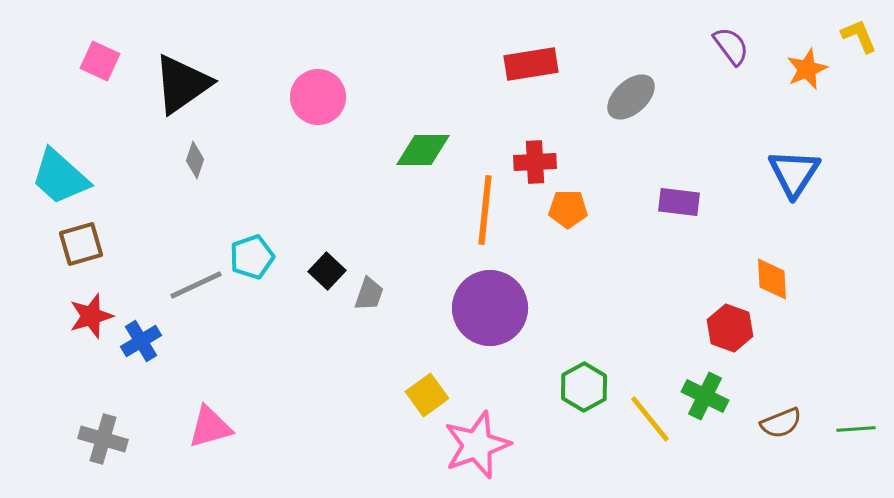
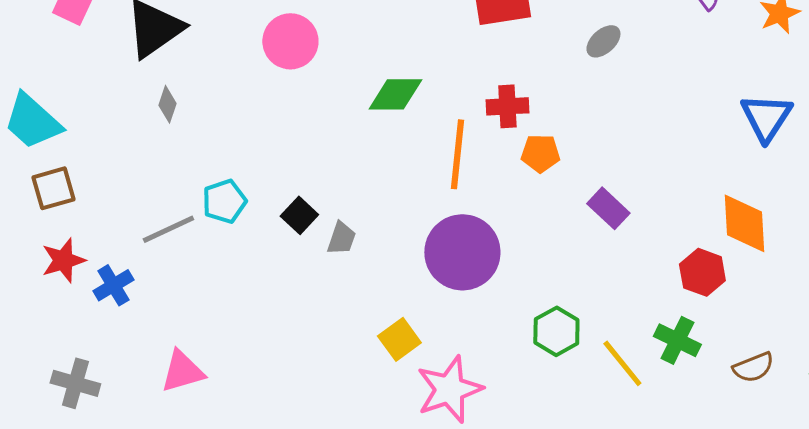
gray ellipse: (631, 97) -> (603, 41), size x0.7
purple rectangle: (679, 202) -> (608, 208), moved, turned 36
orange diamond: (772, 279) -> (744, 223), size x1.4

